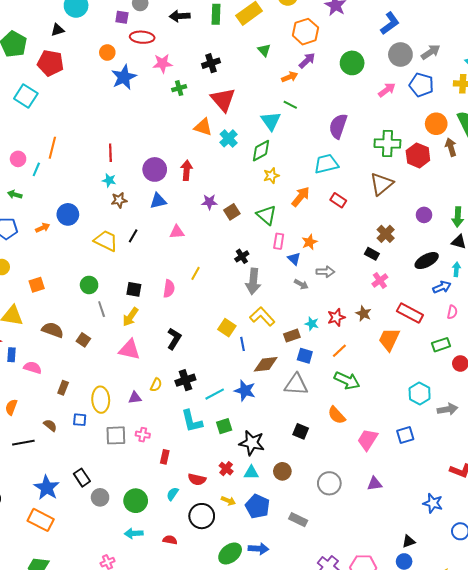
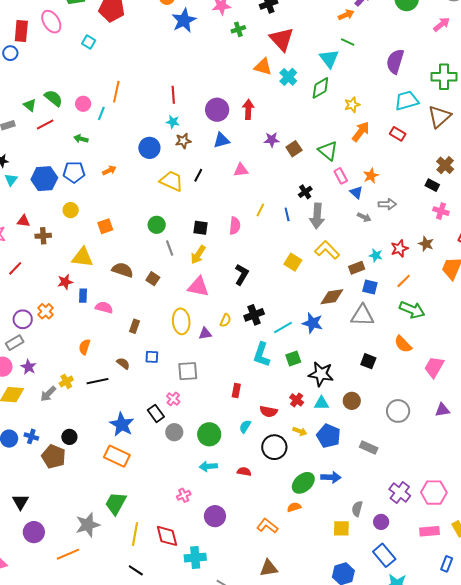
cyan square: (26, 96) -> (89, 42), size x0.6
cyan trapezoid: (326, 164) -> (407, 101), moved
yellow star: (271, 176) -> (352, 105), moved
blue circle: (68, 214) -> (149, 148), moved
pink rectangle: (279, 241) -> (341, 176), turned -35
pink cross: (380, 281) -> (441, 211), turned -35
blue line: (242, 344) -> (287, 214), moved
yellow ellipse: (101, 400) -> (181, 321), moved
cyan L-shape: (192, 421) -> (262, 355), turned 35
pink cross: (143, 435) -> (173, 399), moved, turned 32

